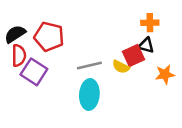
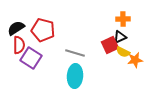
black triangle: (146, 45) -> (120, 37), turned -40
gray line: (89, 66) -> (75, 53), turned 30
yellow semicircle: (121, 67) -> (123, 52), moved

